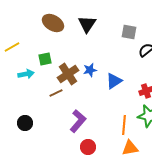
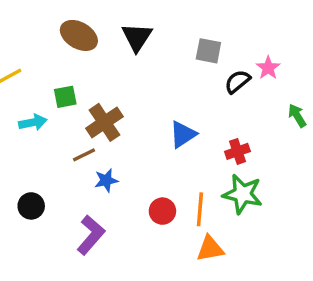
blue star: (90, 70) -> (106, 180), moved
purple L-shape: (78, 121) -> (91, 235), moved
red circle: (88, 147) -> (162, 211), moved

